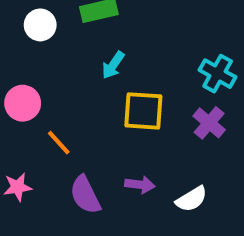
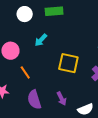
cyan arrow: (113, 65) -> (41, 40), moved
purple arrow: (140, 185) -> (62, 99), turned 48

